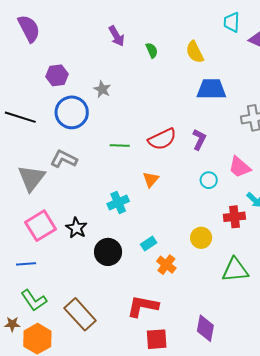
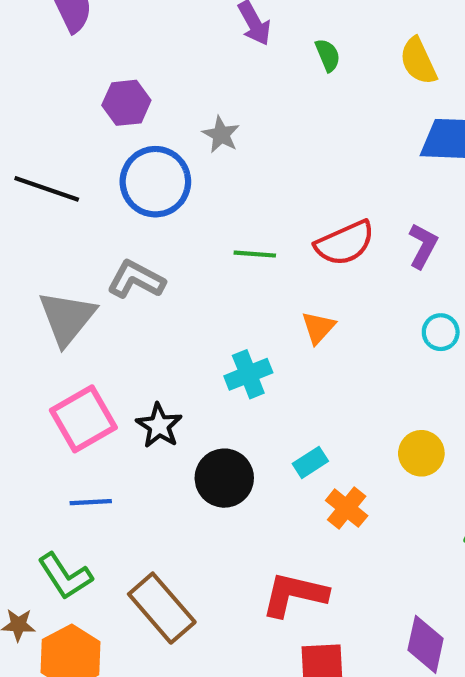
blue line: (26, 264) -> (91, 502), moved

